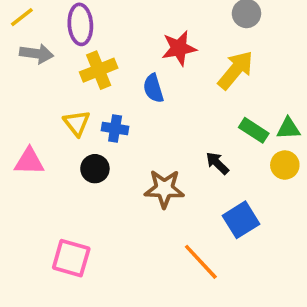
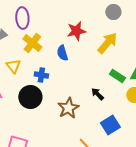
yellow cross: (99, 70) -> (32, 43), turned -30
yellow triangle: (77, 123) -> (13, 66), moved
black circle: (95, 169) -> (30, 97), size x1.5
brown star: (164, 189) -> (68, 108), turned -30

